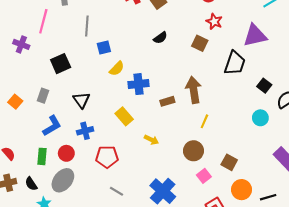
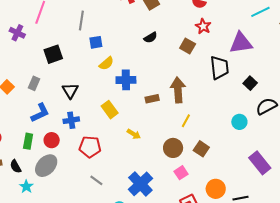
black trapezoid: (235, 63) -> (219, 68), turned -30
black square: (264, 86) -> (250, 83), moved
brown square: (229, 162) -> (201, 149), moved

